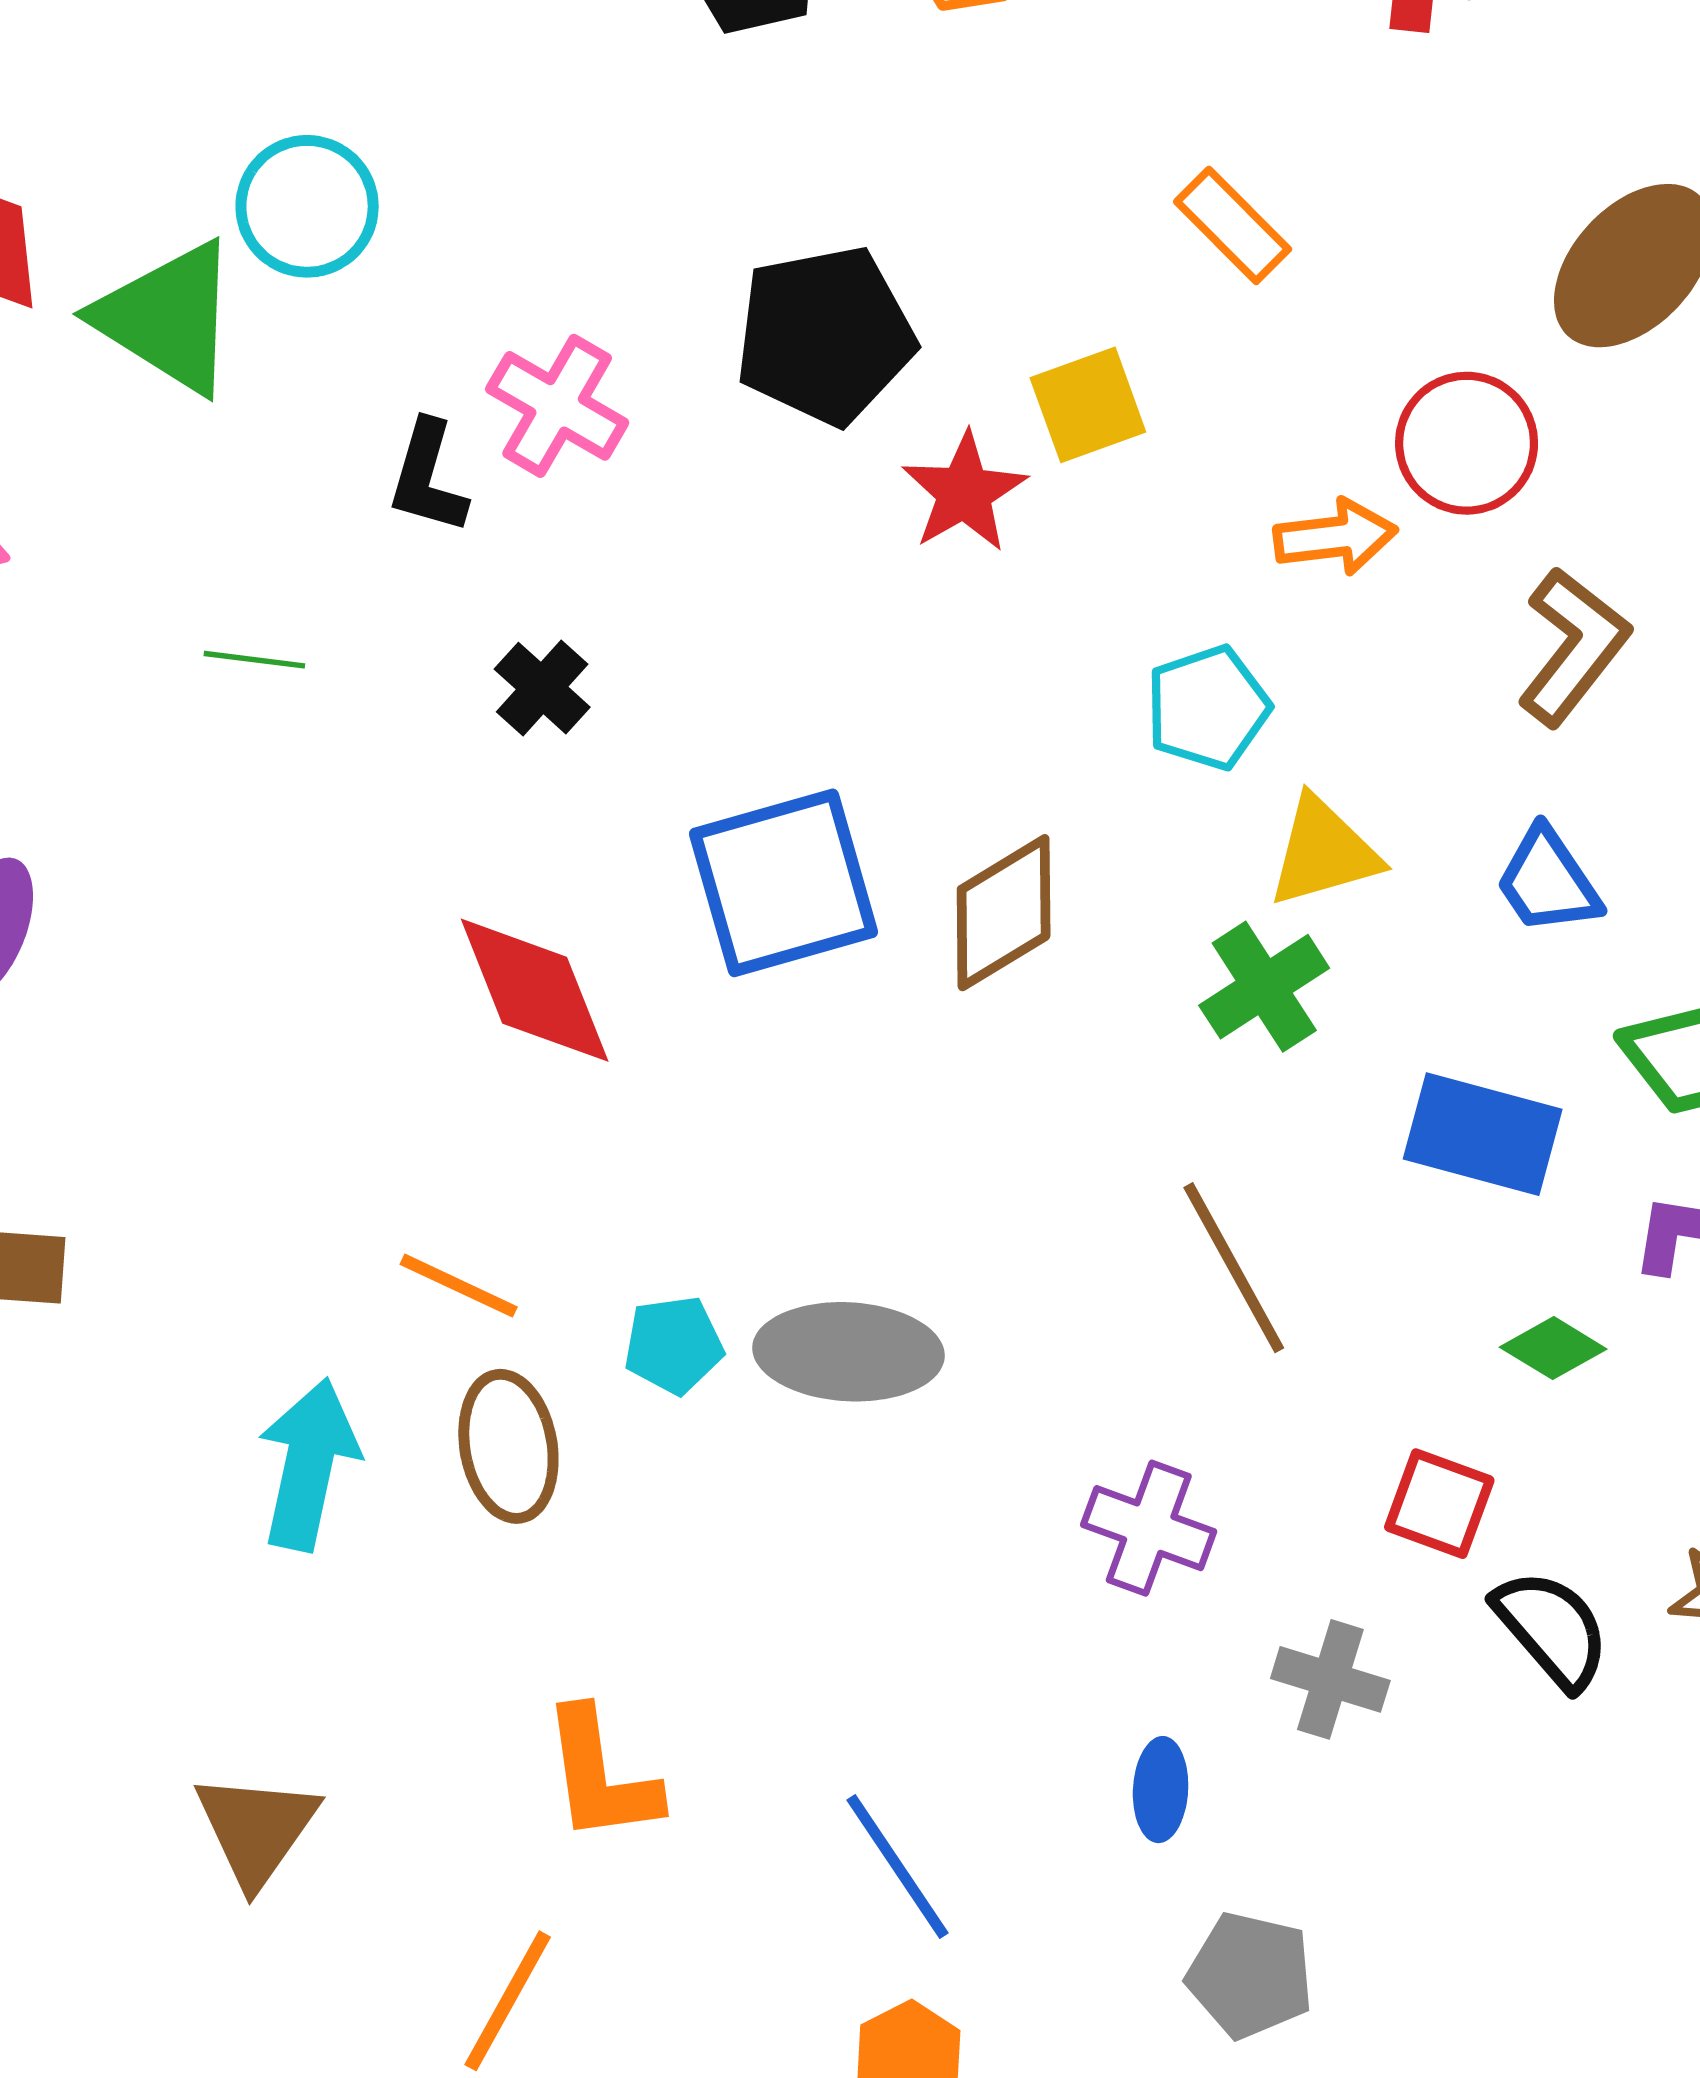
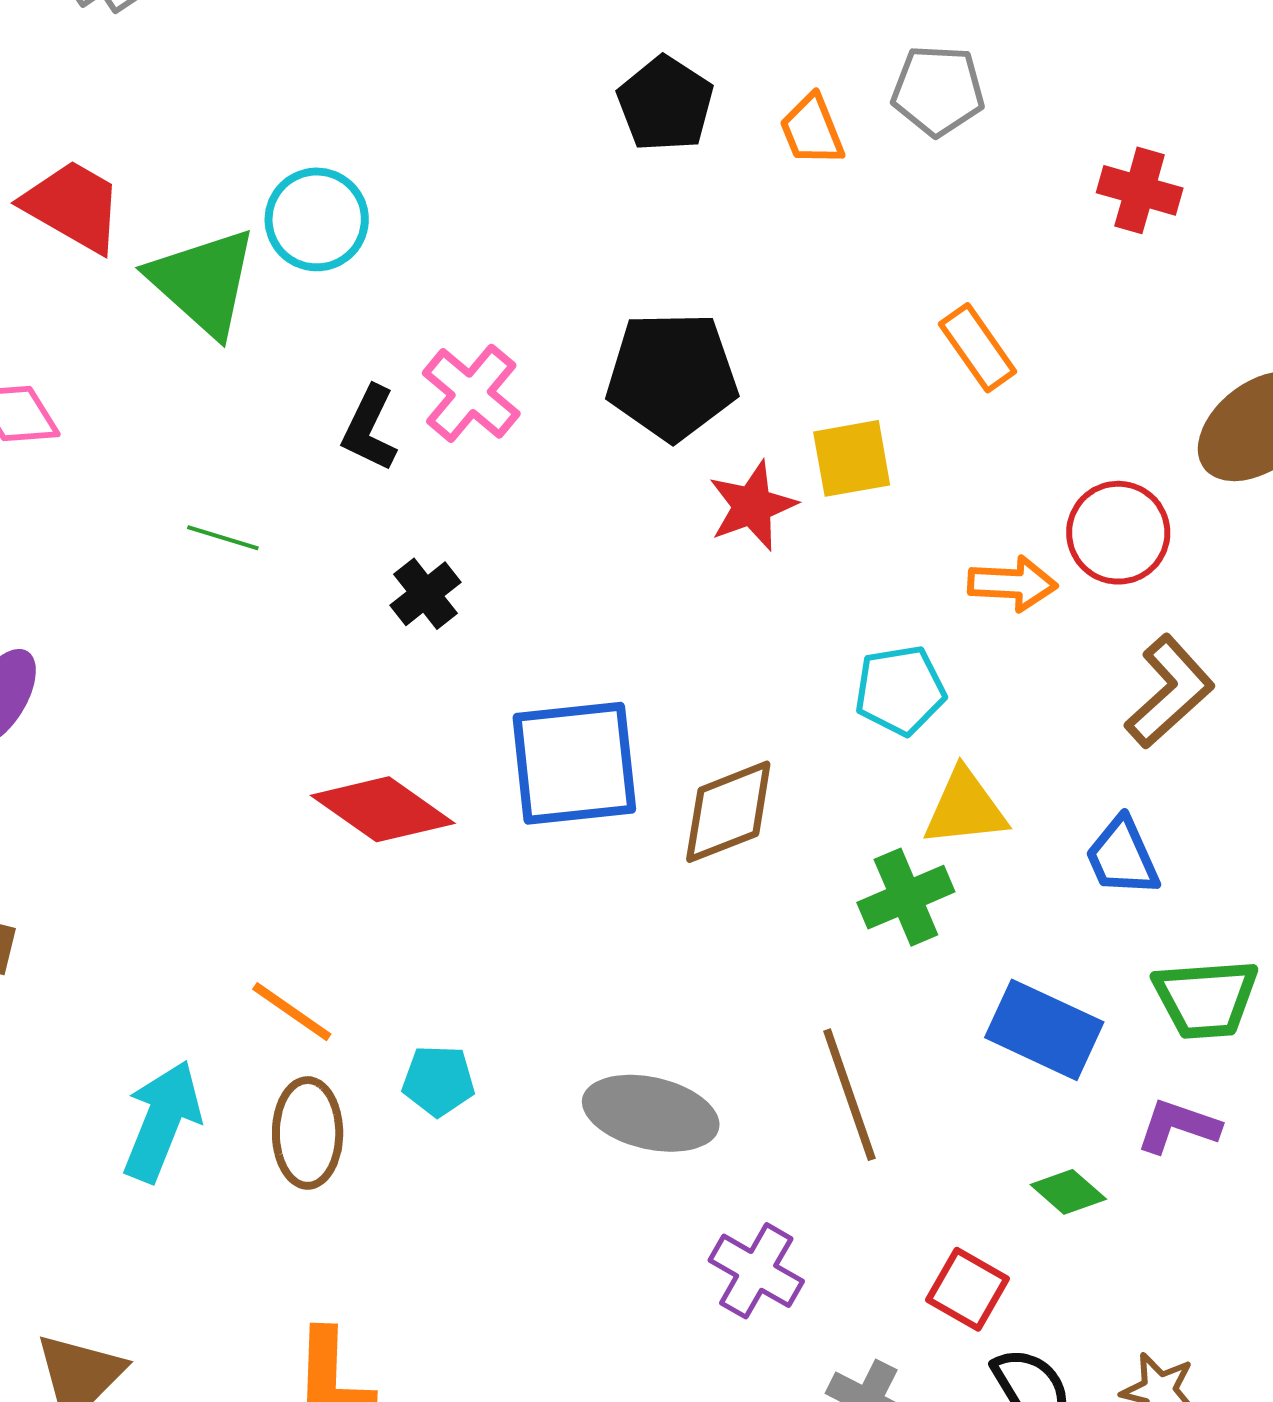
red diamond: (535, 990) -> (383, 809), turned -43
gray ellipse: (848, 1352) -> (651, 1113), moved

